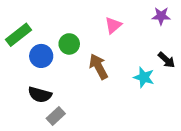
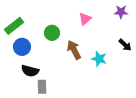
blue circle: (41, 56) -> (22, 47), moved
cyan star: (144, 77) -> (99, 59), moved
gray rectangle: (56, 116) -> (42, 87), turned -48

